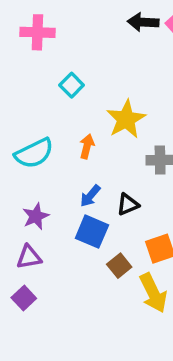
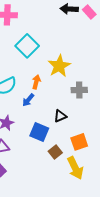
cyan square: (72, 85) -> (27, 46), size x1.6
blue arrow: (90, 196) -> (28, 100), moved

